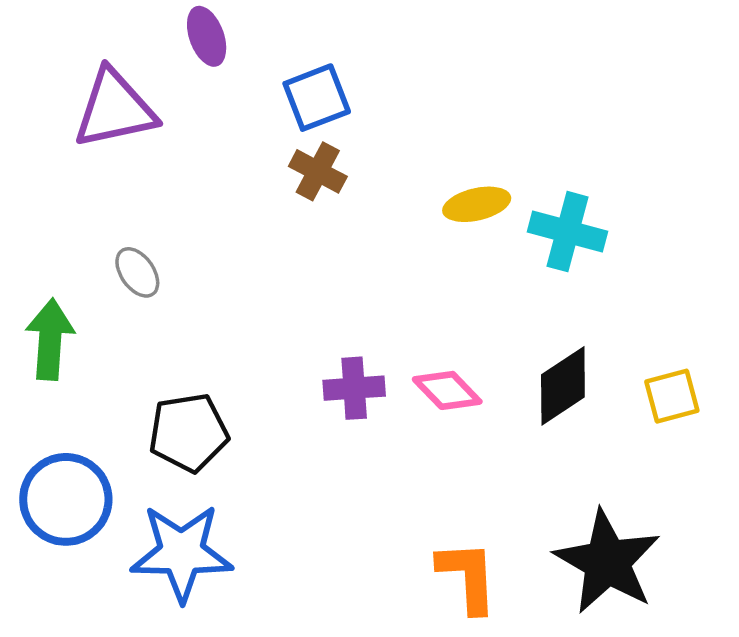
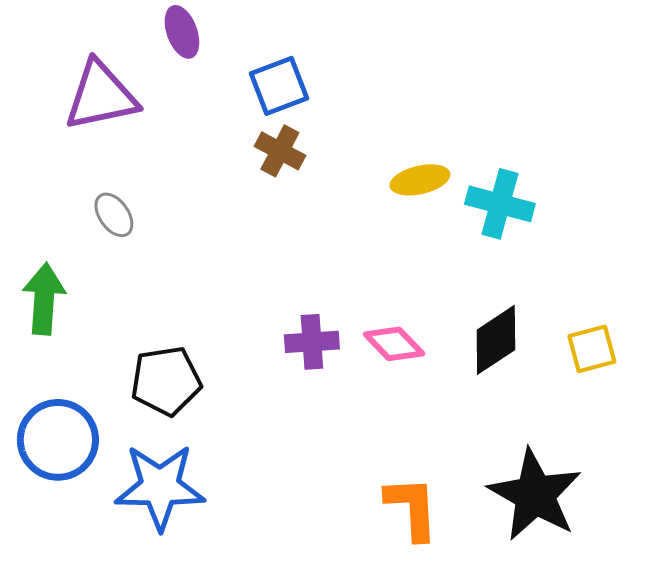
gray ellipse: (137, 272) -> (114, 215), moved

